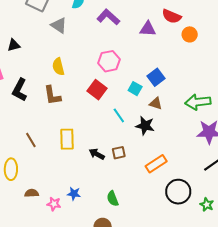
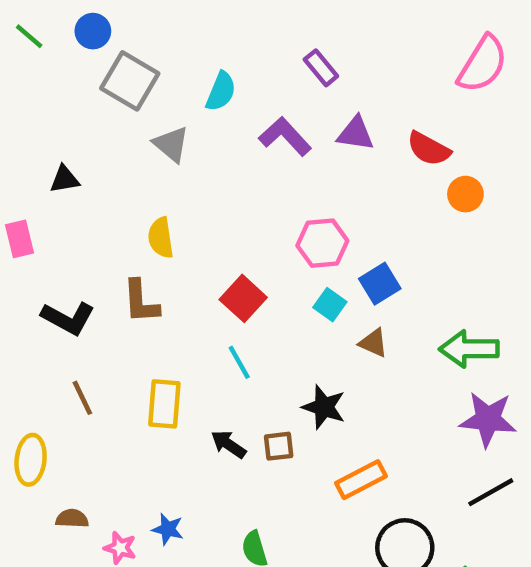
purple triangle: (148, 29) -> (356, 134), moved
pink hexagon: (109, 61) -> (322, 243), moved
black L-shape: (20, 90) -> (68, 318), moved, turned -95
cyan line: (119, 115) -> (239, 362), moved
black star: (145, 126) -> (324, 407), moved

